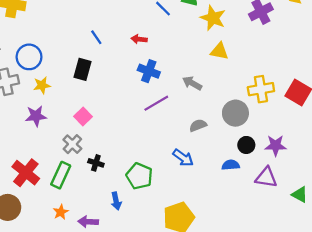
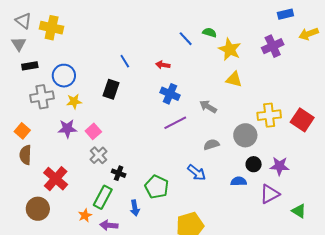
pink square: (83, 117) -> (93, 131), moved
green rectangle: (61, 175) -> (103, 197), moved
purple triangle: (266, 177) -> (270, 194), turned -40

